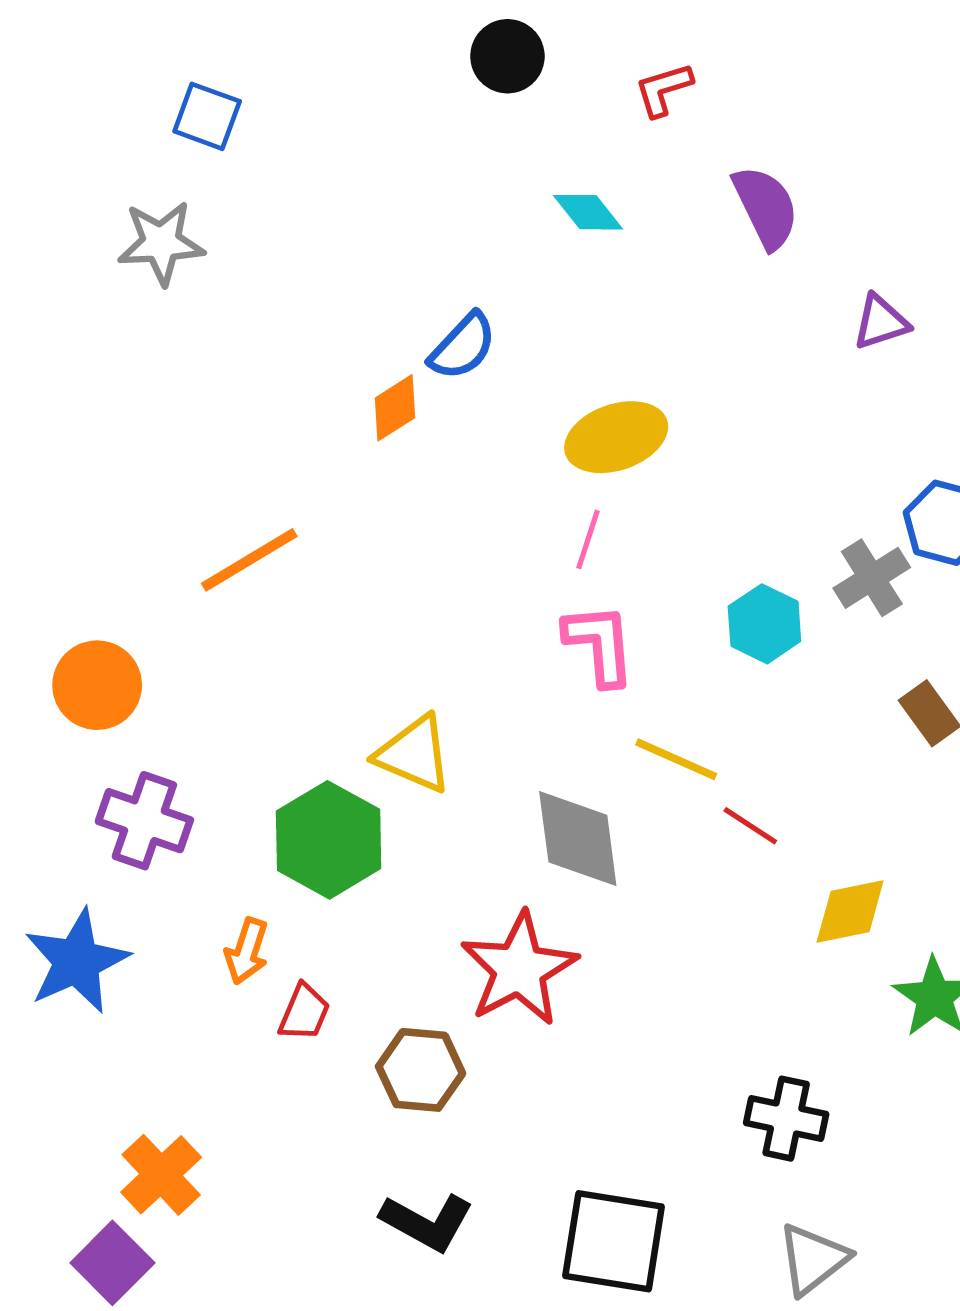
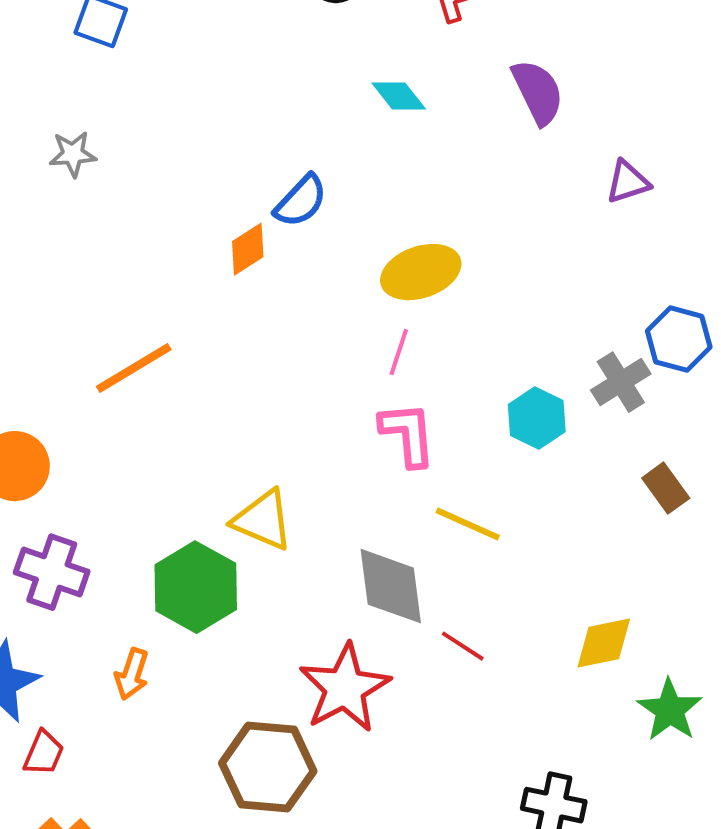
gray star: (161, 243) -> (73, 154), moved, size x0.7
red line: (750, 826) -> (463, 646), moved
red trapezoid: (304, 1012) -> (44, 753), moved
brown hexagon: (421, 1070) -> (268, 767), size x1.4

